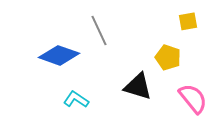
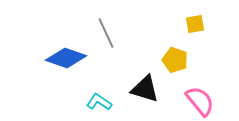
cyan L-shape: (76, 99) -> (99, 102), moved

